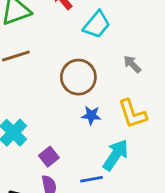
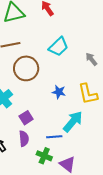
cyan trapezoid: (97, 25) -> (59, 47), moved
brown circle: (78, 77) -> (26, 68), moved

